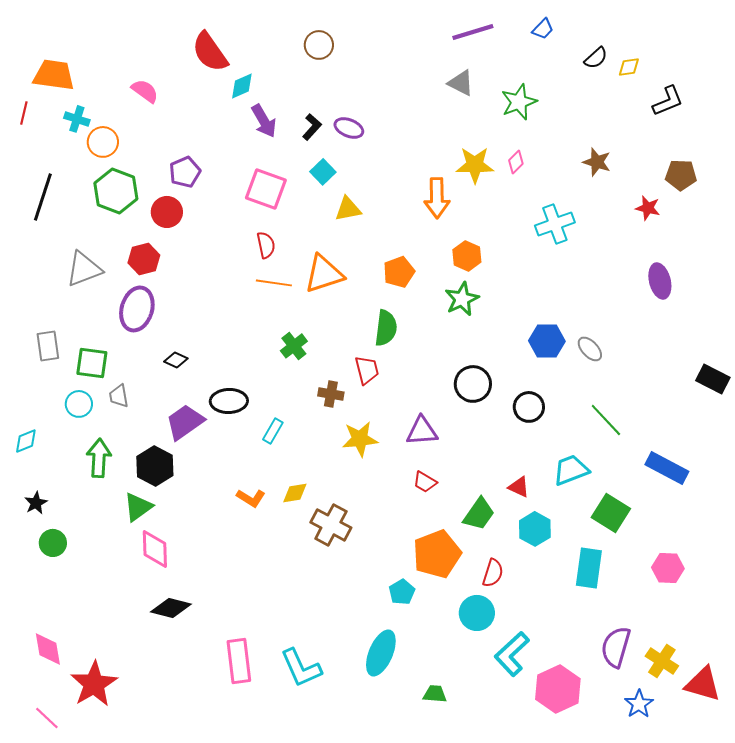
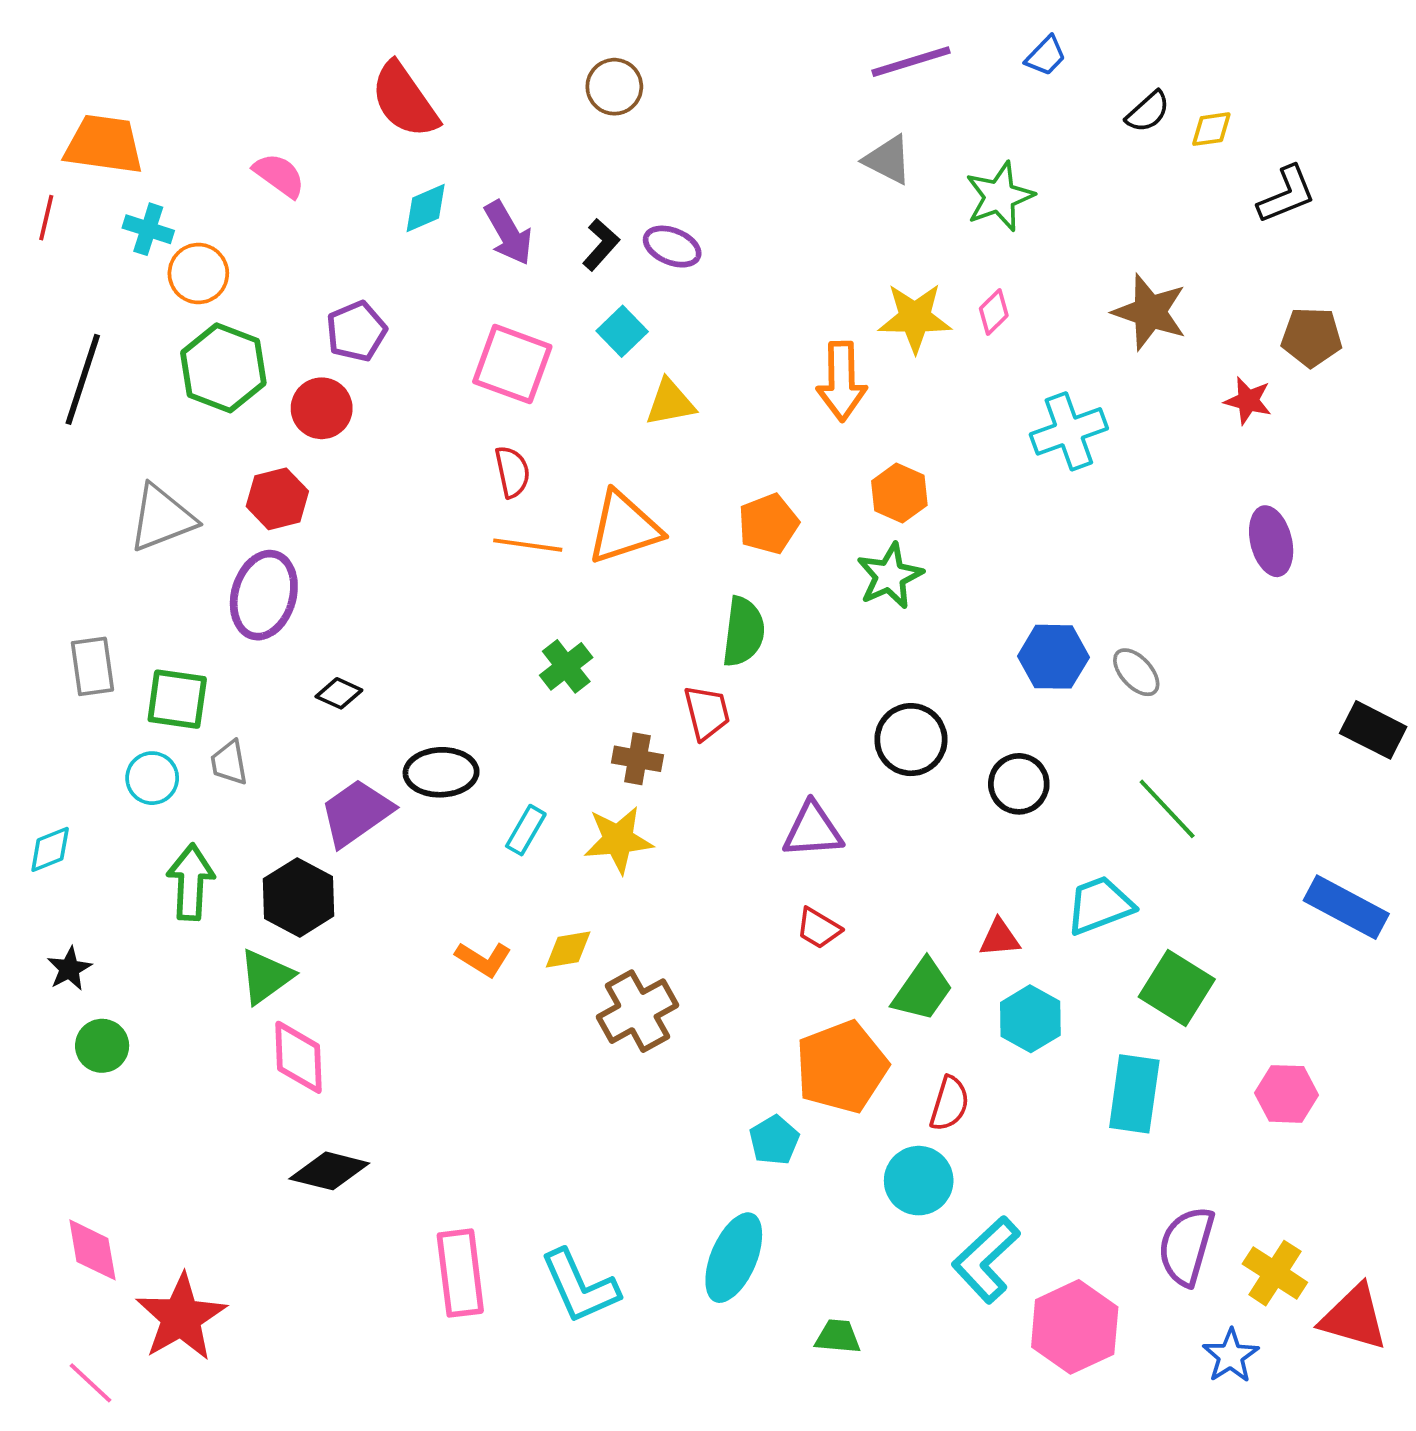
cyan diamond: (242, 86) -> (426, 208), moved
brown star: (597, 162) -> (1150, 312), size x1.4
yellow star: (360, 439) -> (618, 840), moved
blue rectangle: (667, 468) -> (1346, 907), moved
red triangle: (519, 487) -> (1000, 938), turned -30
brown cross: (331, 525) -> (637, 1011), turned 33

